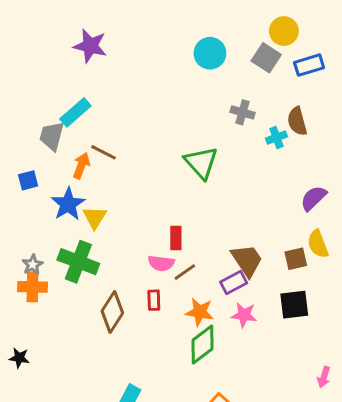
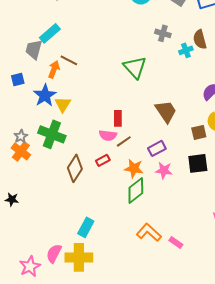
brown trapezoid: (247, 260) -> (166, 111), moved
orange cross: (33, 287) -> (21, 151), turned 36
red rectangle: (154, 300) -> (103, 160), turned 64

